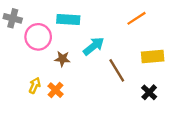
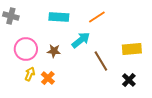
orange line: (136, 18) -> (97, 17), moved
pink circle: (38, 37) -> (26, 49), moved

